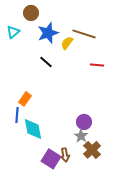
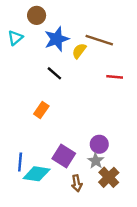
orange rectangle: (25, 99) -> (41, 110), moved
blue line: (17, 115) -> (20, 162), moved
cyan diamond: (33, 129) -> (37, 174), moved, turned -70
purple square: (51, 159) -> (64, 156), moved

